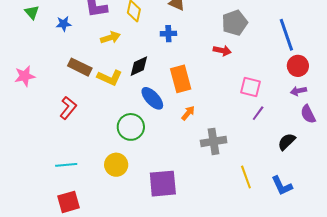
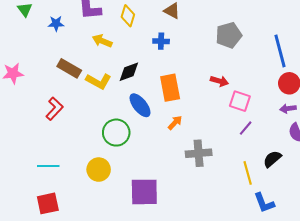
yellow arrow: (110, 38) -> (102, 41), turned -144
red arrow: (222, 51) -> (219, 81), moved
yellow line: (246, 177) -> (248, 173), moved

